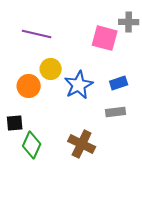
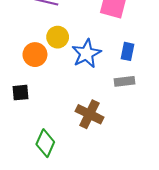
blue rectangle: (119, 83) -> (128, 51), turned -60
green diamond: (32, 145) -> (45, 143), moved

